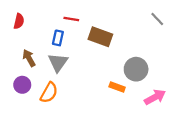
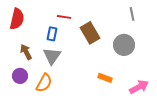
gray line: (157, 19) -> (132, 14), moved, turned 32
red semicircle: (19, 21) -> (17, 19), size x1.5
brown rectangle: (100, 37) -> (90, 33), turned 40
gray circle: (136, 69) -> (124, 45), moved

